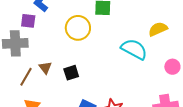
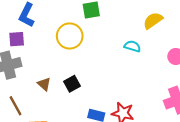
cyan semicircle: (134, 49) -> (132, 46), size x0.6
brown line: (26, 77) -> (15, 106), moved, turned -48

